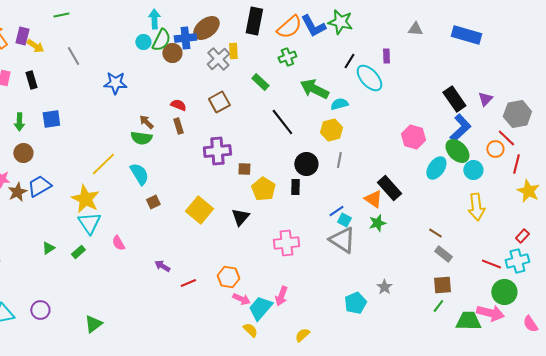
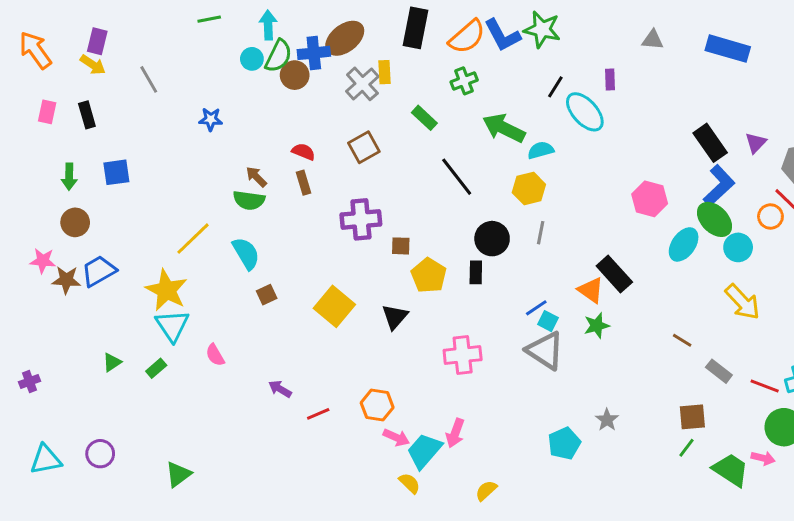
green line: (61, 15) -> (209, 19), moved
purple rectangle: (22, 36) -> (97, 41), moved
blue star: (115, 83) -> (211, 119), size x0.7
brown star: (17, 192) -> (66, 280), turned 30
yellow arrow: (476, 207) -> (742, 302), turned -36
gray rectangle: (443, 254) -> (719, 371), moved
pink arrow: (490, 313) -> (763, 458), size x0.6
green trapezoid: (468, 321) -> (731, 470), turned 32

